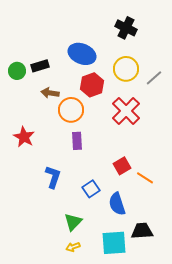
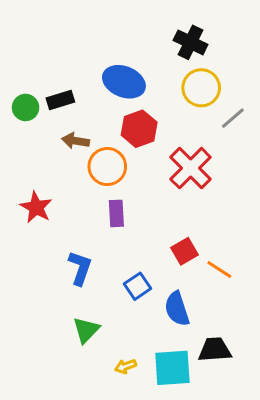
yellow circle: (126, 69) -> (201, 88), moved
green triangle: (73, 222) -> (86, 330), moved
yellow arrow: (73, 247) -> (125, 366), moved

